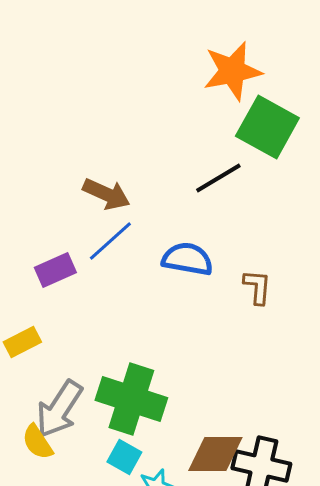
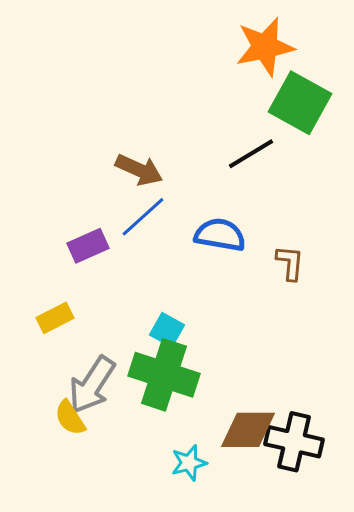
cyan square: (124, 457) -> (167, 330), moved

